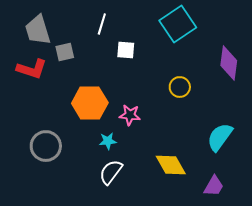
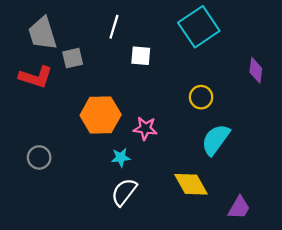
purple diamond: (229, 63) -> (256, 70), size x0.7
cyan semicircle: (220, 137) -> (216, 140), moved
gray circle: (46, 146) -> (39, 157), moved, size x0.7

